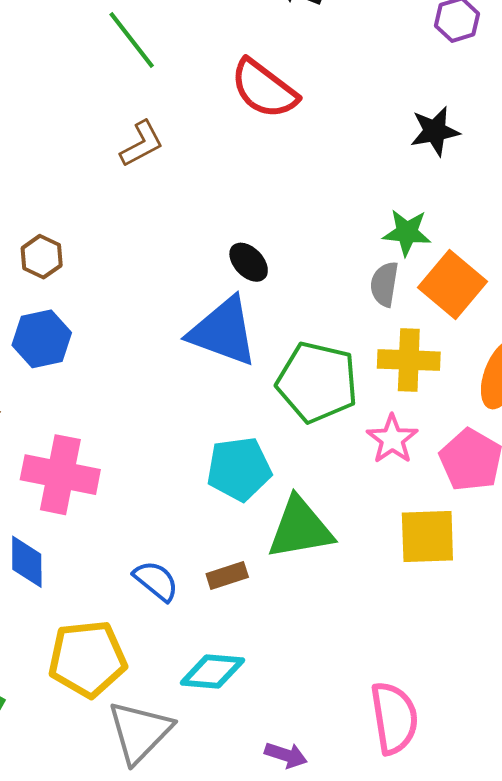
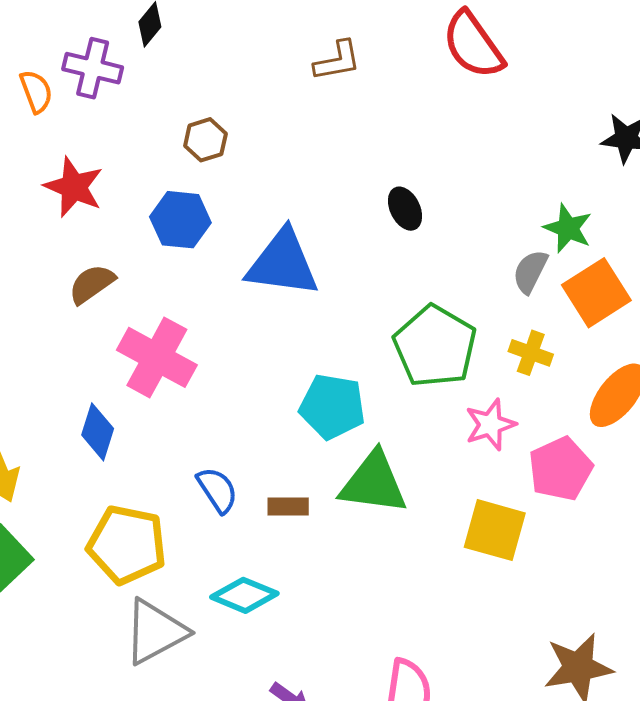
blue triangle: (223, 332) -> (283, 263), moved, turned -30
yellow cross: (409, 360) -> (531, 353), size x0.7

